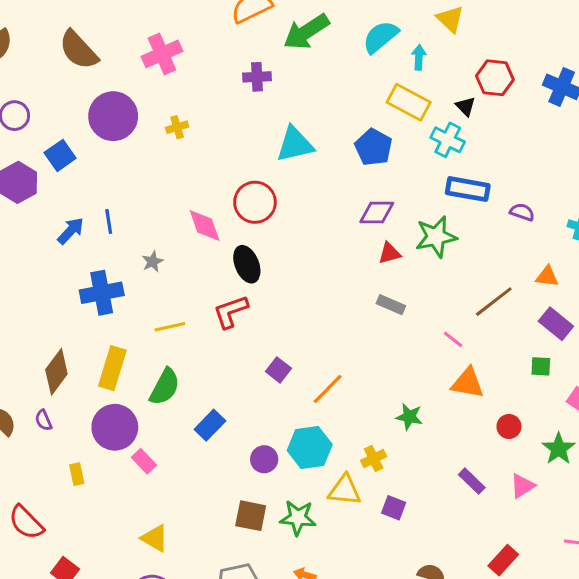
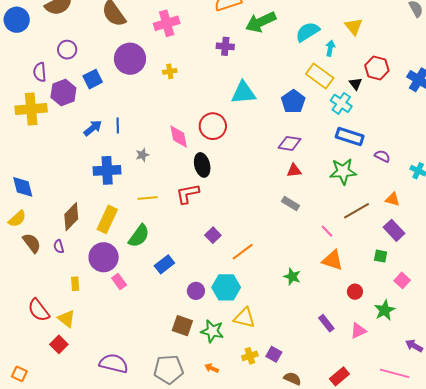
green star: (436, 237) -> (343, 171), moved
yellow cross: (374, 459) -> (250, 356), moved
purple square: (394, 508) -> (274, 354), moved
yellow triangle: (155, 538) -> (66, 319), moved

